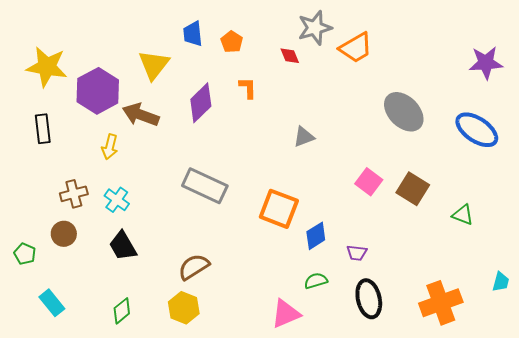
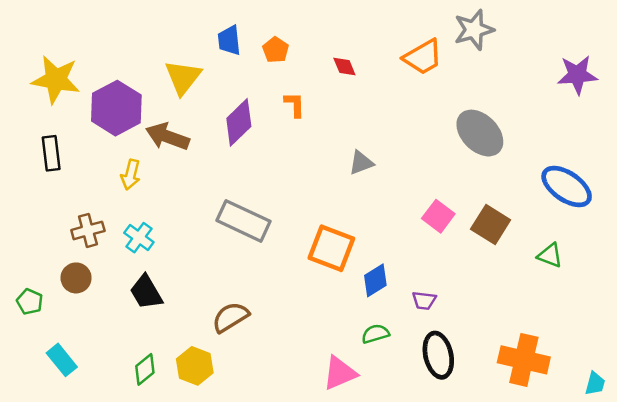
gray star: (315, 28) -> (474, 30), moved
blue ellipse: (477, 130) -> (567, 186), moved
cyan trapezoid: (501, 282) -> (595, 384), moved
orange cross: (441, 303) -> (524, 360), turned 33
yellow hexagon: (184, 308) -> (195, 366), moved

